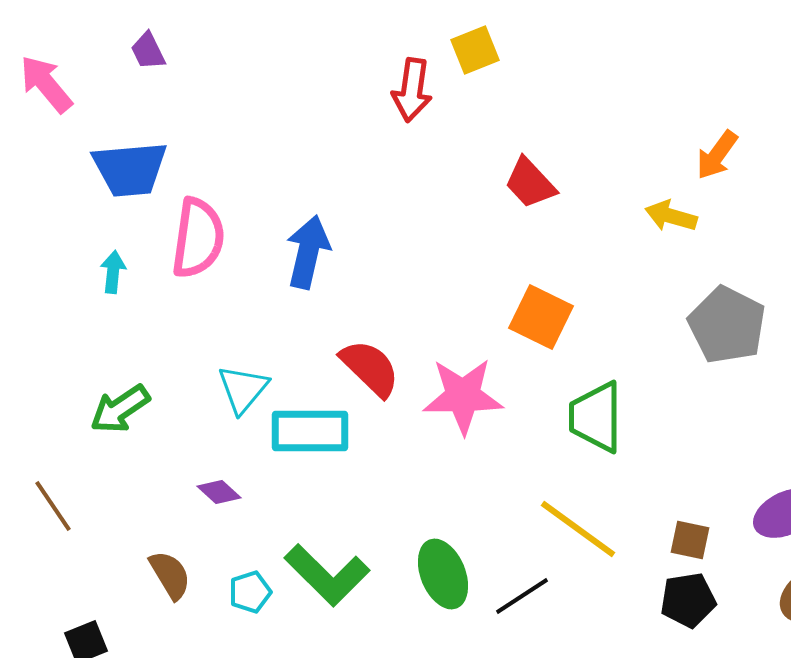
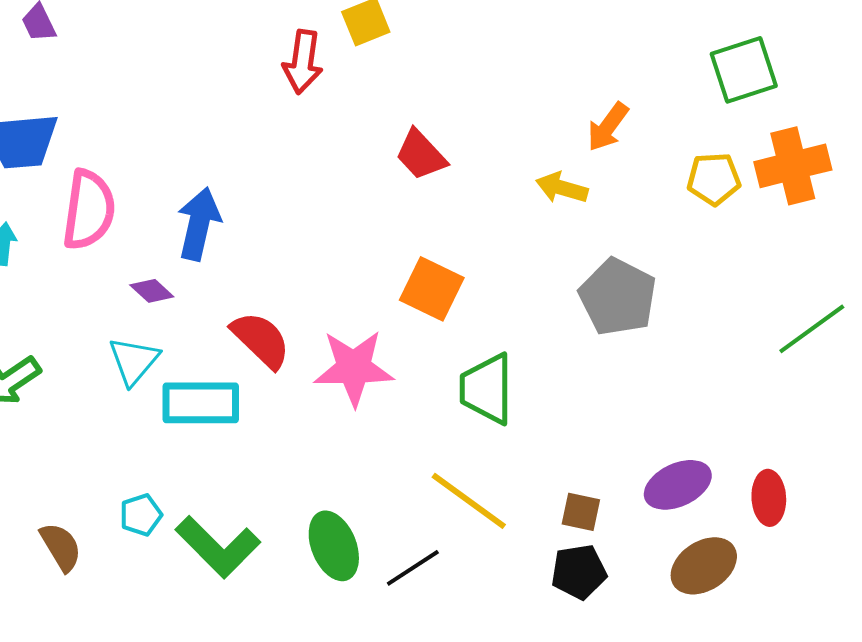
purple diamond: (219, 492) -> (152, 291), moved
cyan pentagon: (250, 592) -> (141, 515), moved

